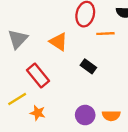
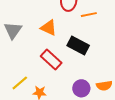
black rectangle: (88, 66) -> (78, 45), size x1.5
red rectangle: (38, 76) -> (51, 60), moved

